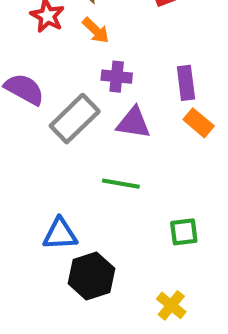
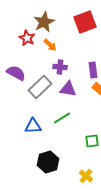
green line: (121, 184) -> (62, 118), turned -42
blue triangle: (60, 234) -> (33, 126), moved

